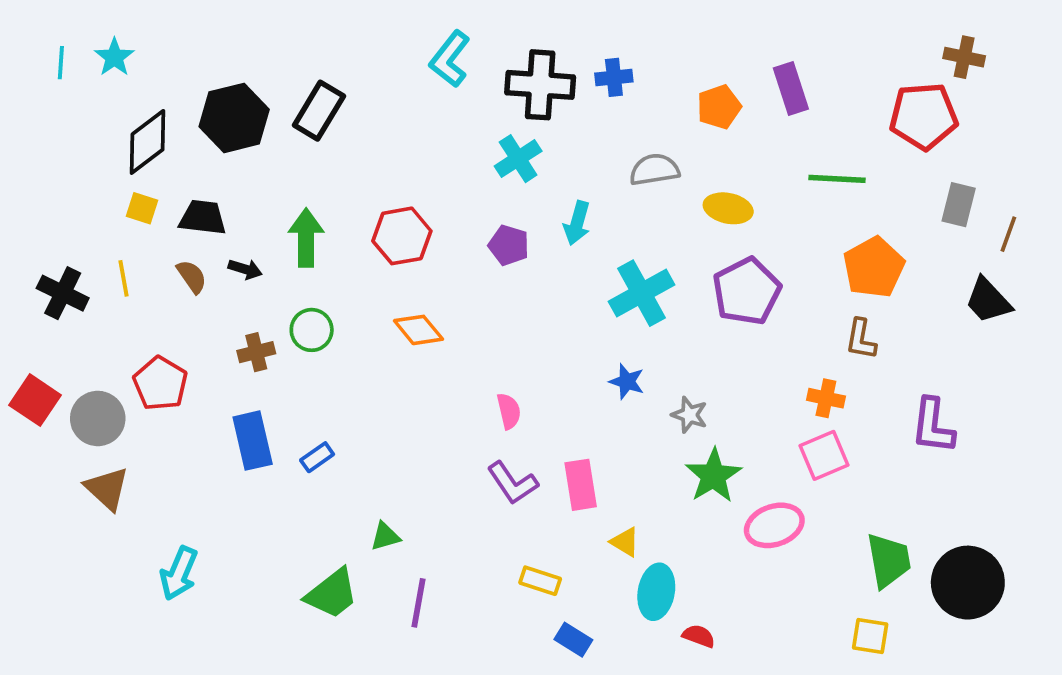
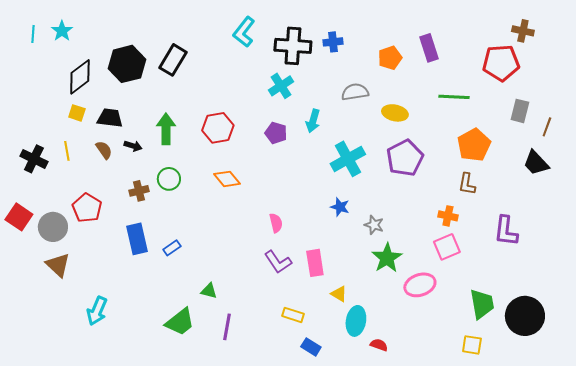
green triangle: (385, 536) -> (209, 291), turned 30

